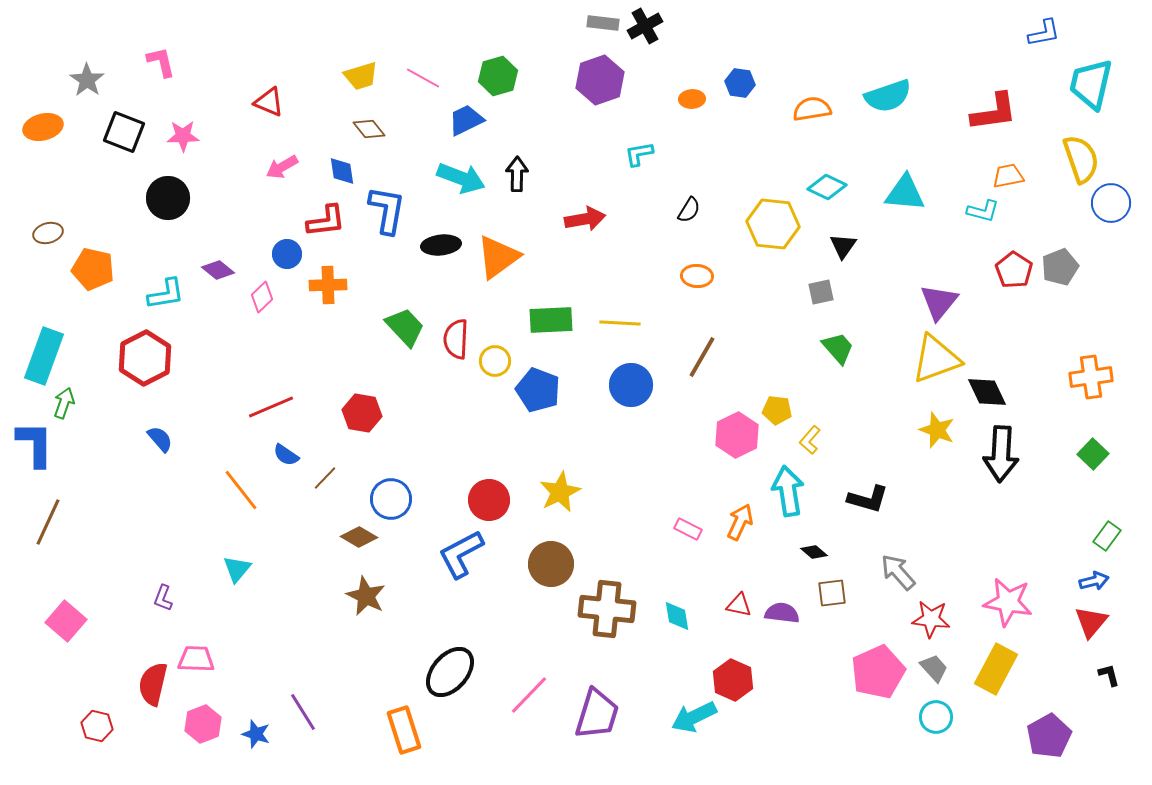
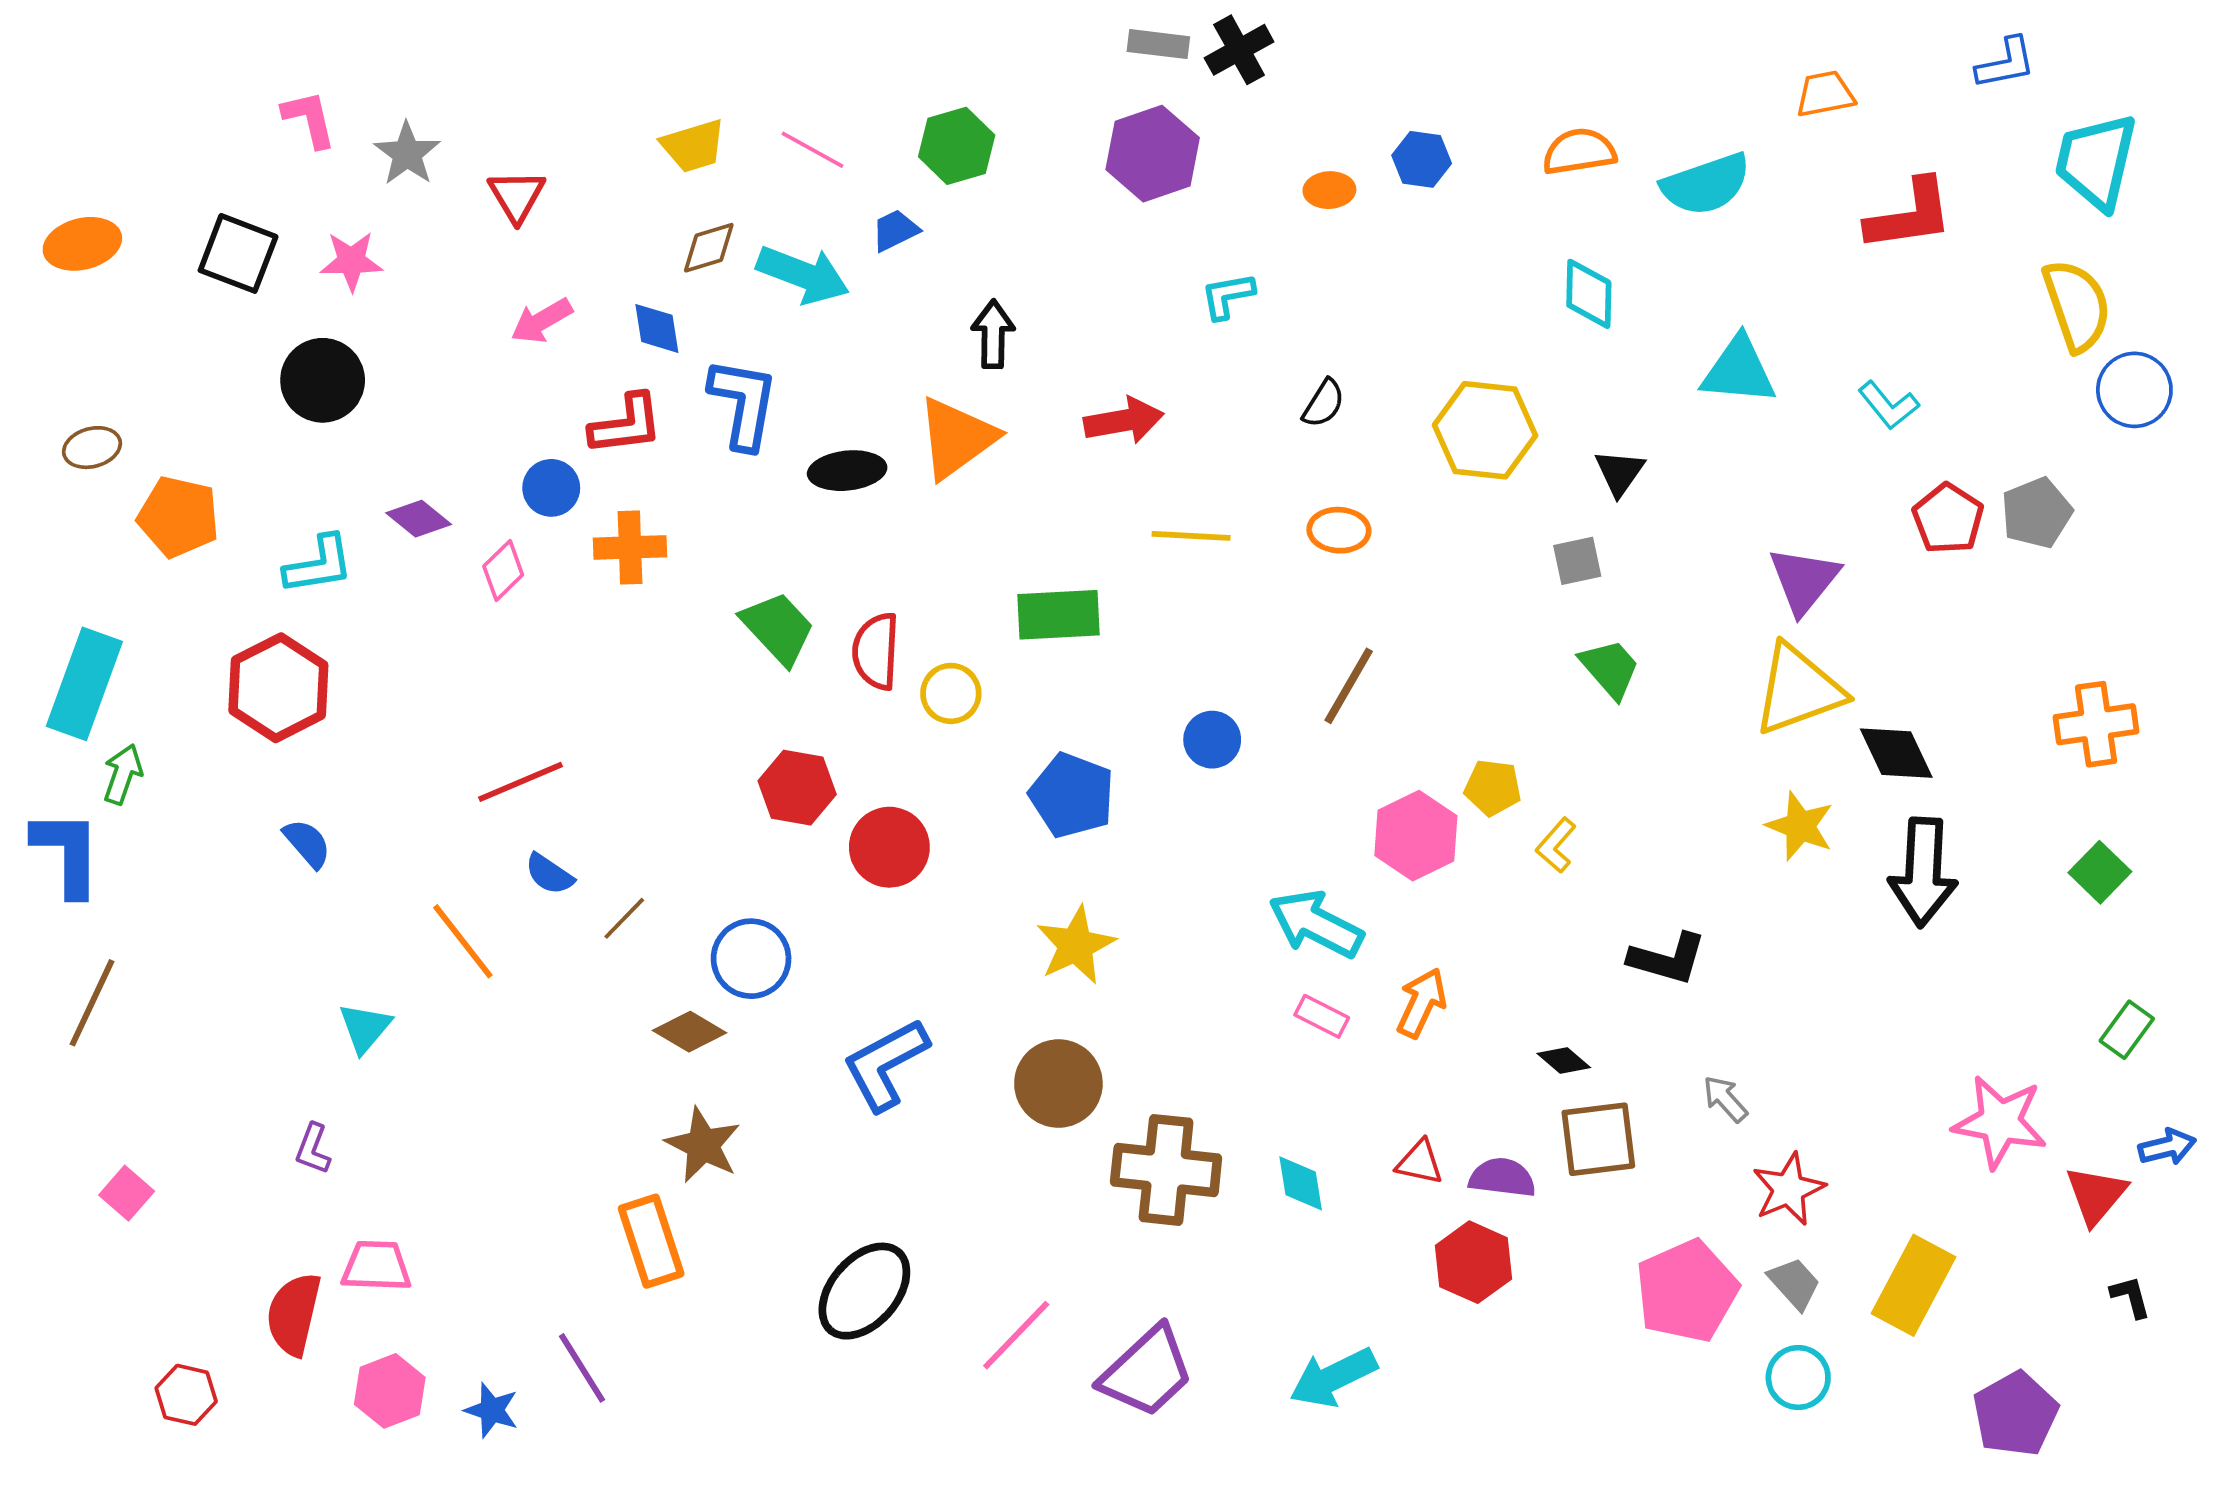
gray star: (87, 80) -> (407, 154), moved
red triangle: (269, 102) -> (517, 196), turned 36
orange semicircle: (812, 109) -> (1579, 152), moved
blue trapezoid: (466, 120) -> (895, 230), size x0.7
brown diamond: (369, 129) -> (709, 248), turned -68
orange trapezoid: (1008, 176) -> (1825, 94), moved
cyan arrow: (461, 178) -> (803, 275), moved
cyan diamond: (827, 187) -> (1589, 294), moved, turned 66
cyan L-shape: (983, 211) -> (1889, 405), turned 36
orange triangle: (498, 257) -> (957, 438), moved
yellow line: (620, 323) -> (1191, 536), moved
blue circle: (631, 385) -> (1212, 740), size x0.7
blue pentagon: (538, 390) -> (1072, 795), moved
red hexagon: (362, 413) -> (797, 788), moved
cyan arrow: (788, 491) -> (1316, 924), moved, turned -54
red circle: (489, 500) -> (889, 847), moved
cyan triangle: (237, 569) -> (365, 1028), moved
gray arrow: (898, 572) -> (1725, 1099), size x0.7
blue arrow: (1094, 581) -> (2167, 1147), moved
brown square: (832, 593) -> (1598, 1139), size x1.4
pink star: (1008, 602) -> (2000, 1122), moved
red star: (931, 619) -> (1789, 1189), turned -30
pink square: (66, 621) -> (127, 1193), size x0.7
red hexagon: (733, 680) -> (1473, 1262), moved
purple trapezoid: (597, 714) -> (1147, 1372), turned 30
orange rectangle: (404, 730) -> (651, 1241), moved

